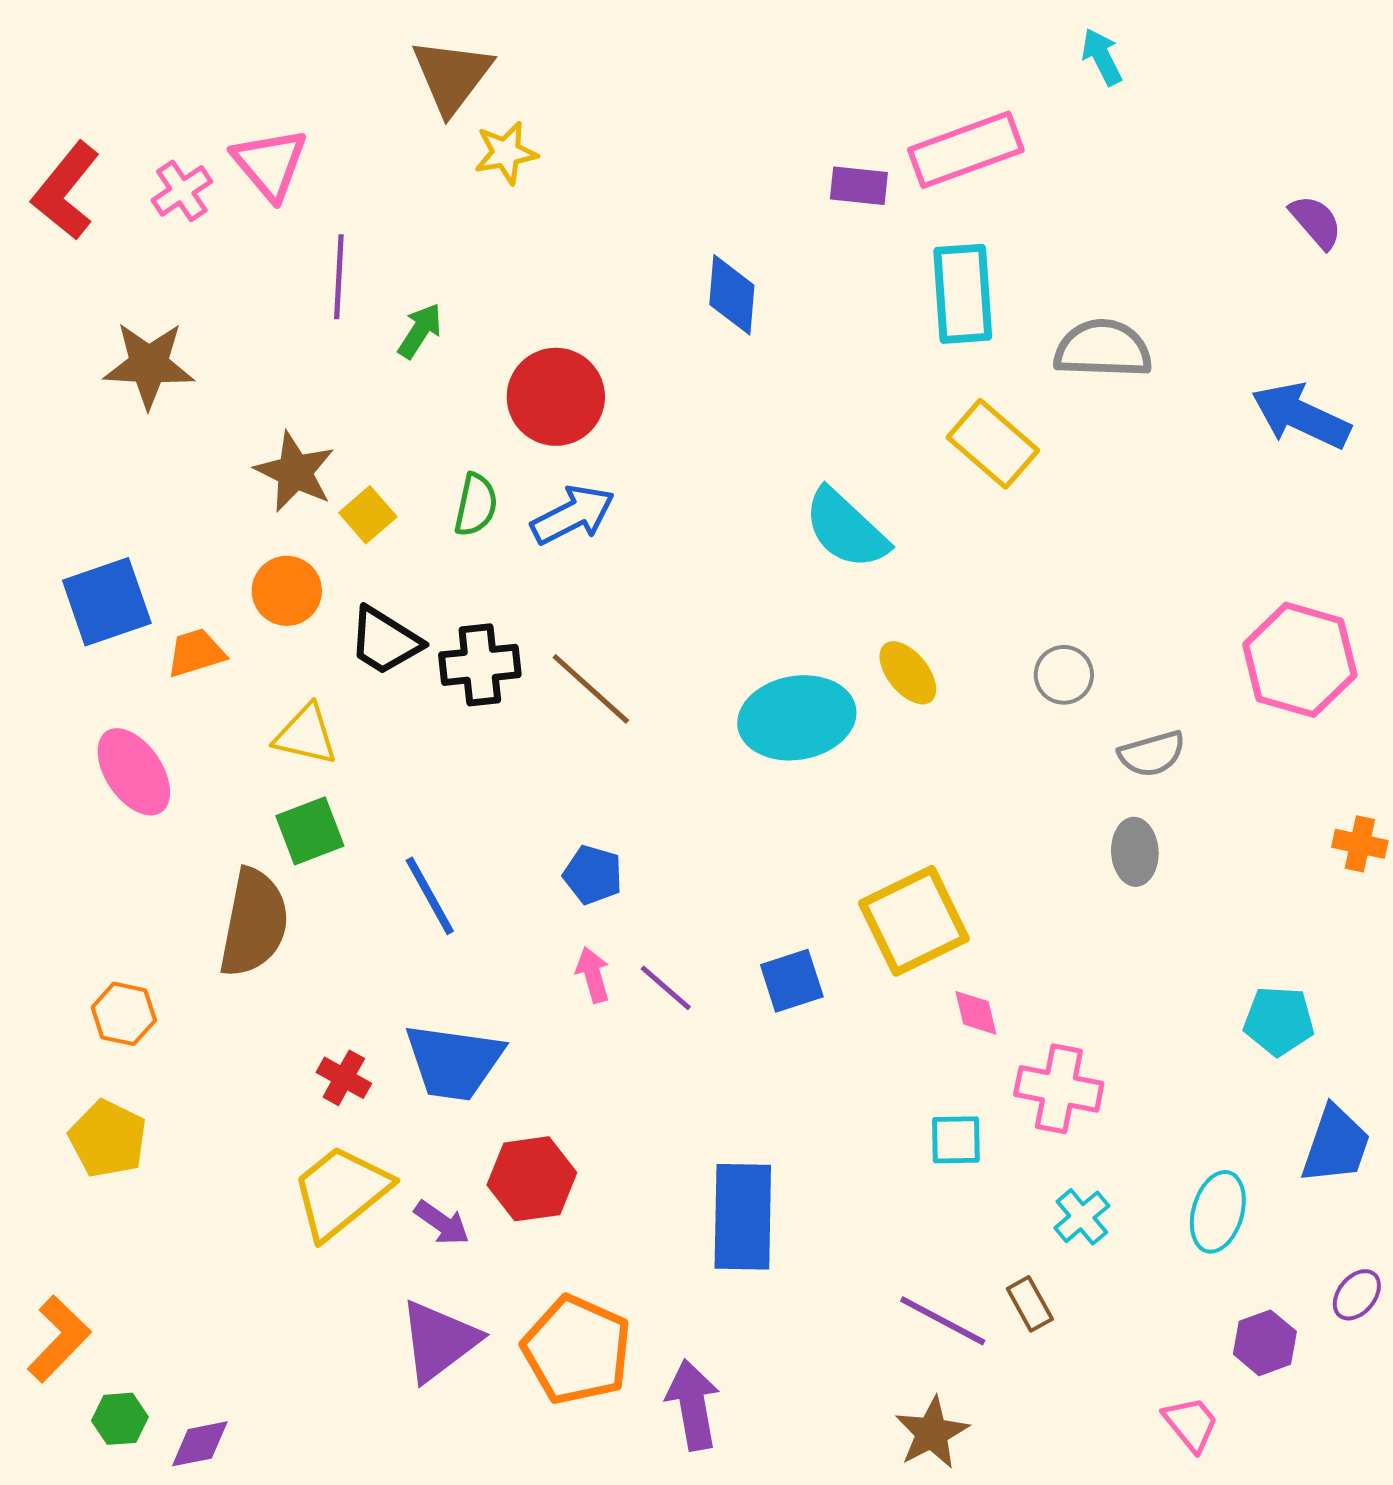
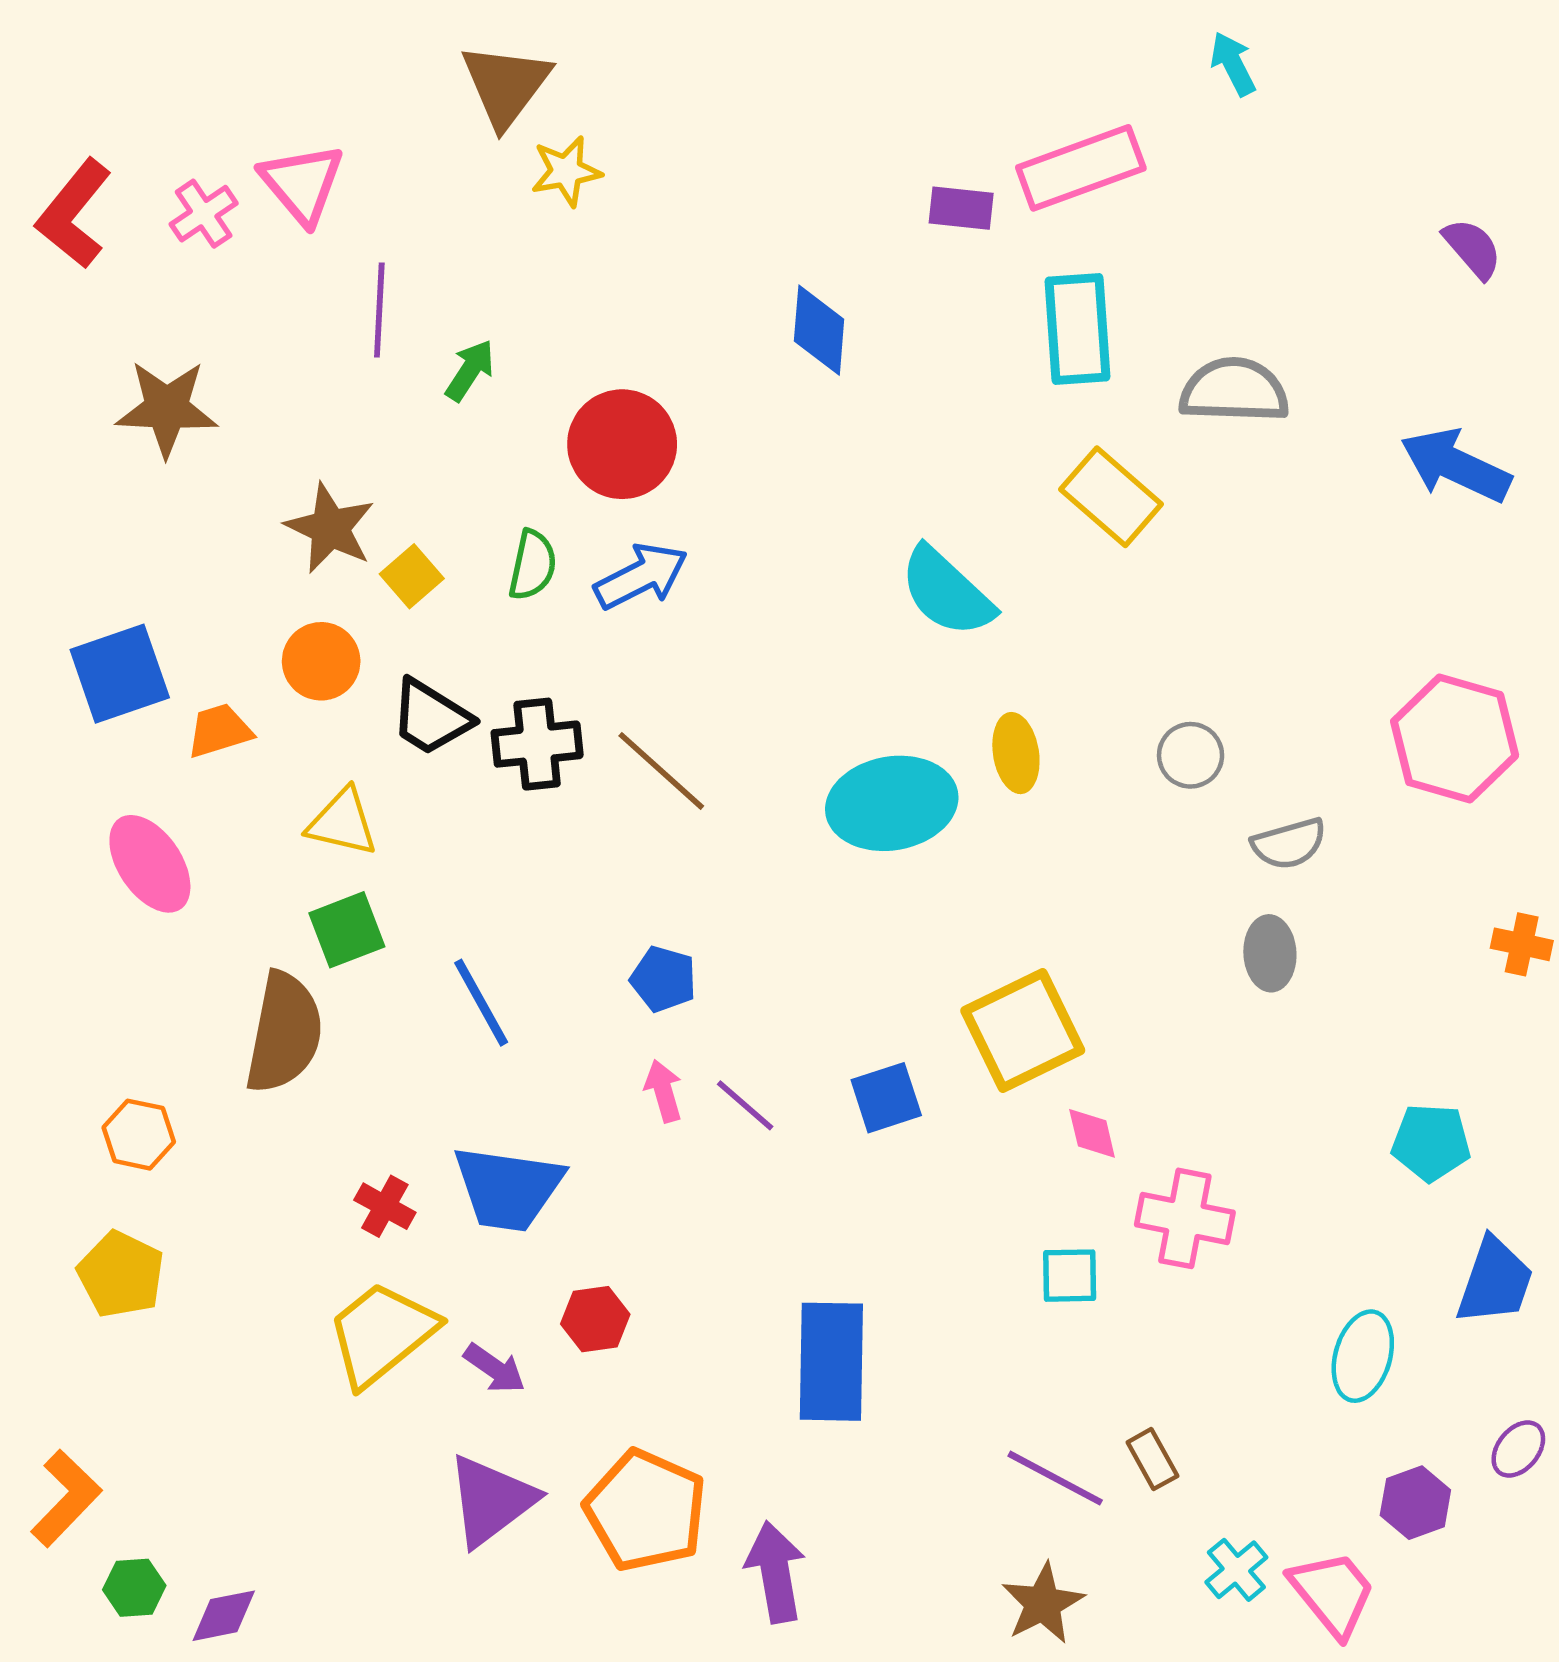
yellow ellipse: (908, 673) -> (1016, 753), turned 30
red hexagon: (532, 1179) -> (595, 1319), size x0.7
cyan cross: (1082, 1217) -> (1236, 1570), moved
pink trapezoid: (1191, 1424) -> (1333, 1593), size x1.4

